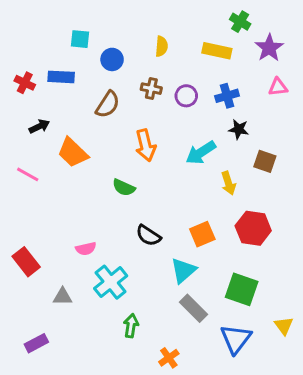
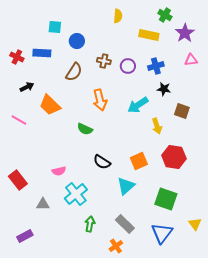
yellow semicircle: (162, 46) -> (118, 16), moved
gray rectangle: (194, 308) -> (125, 224), moved

